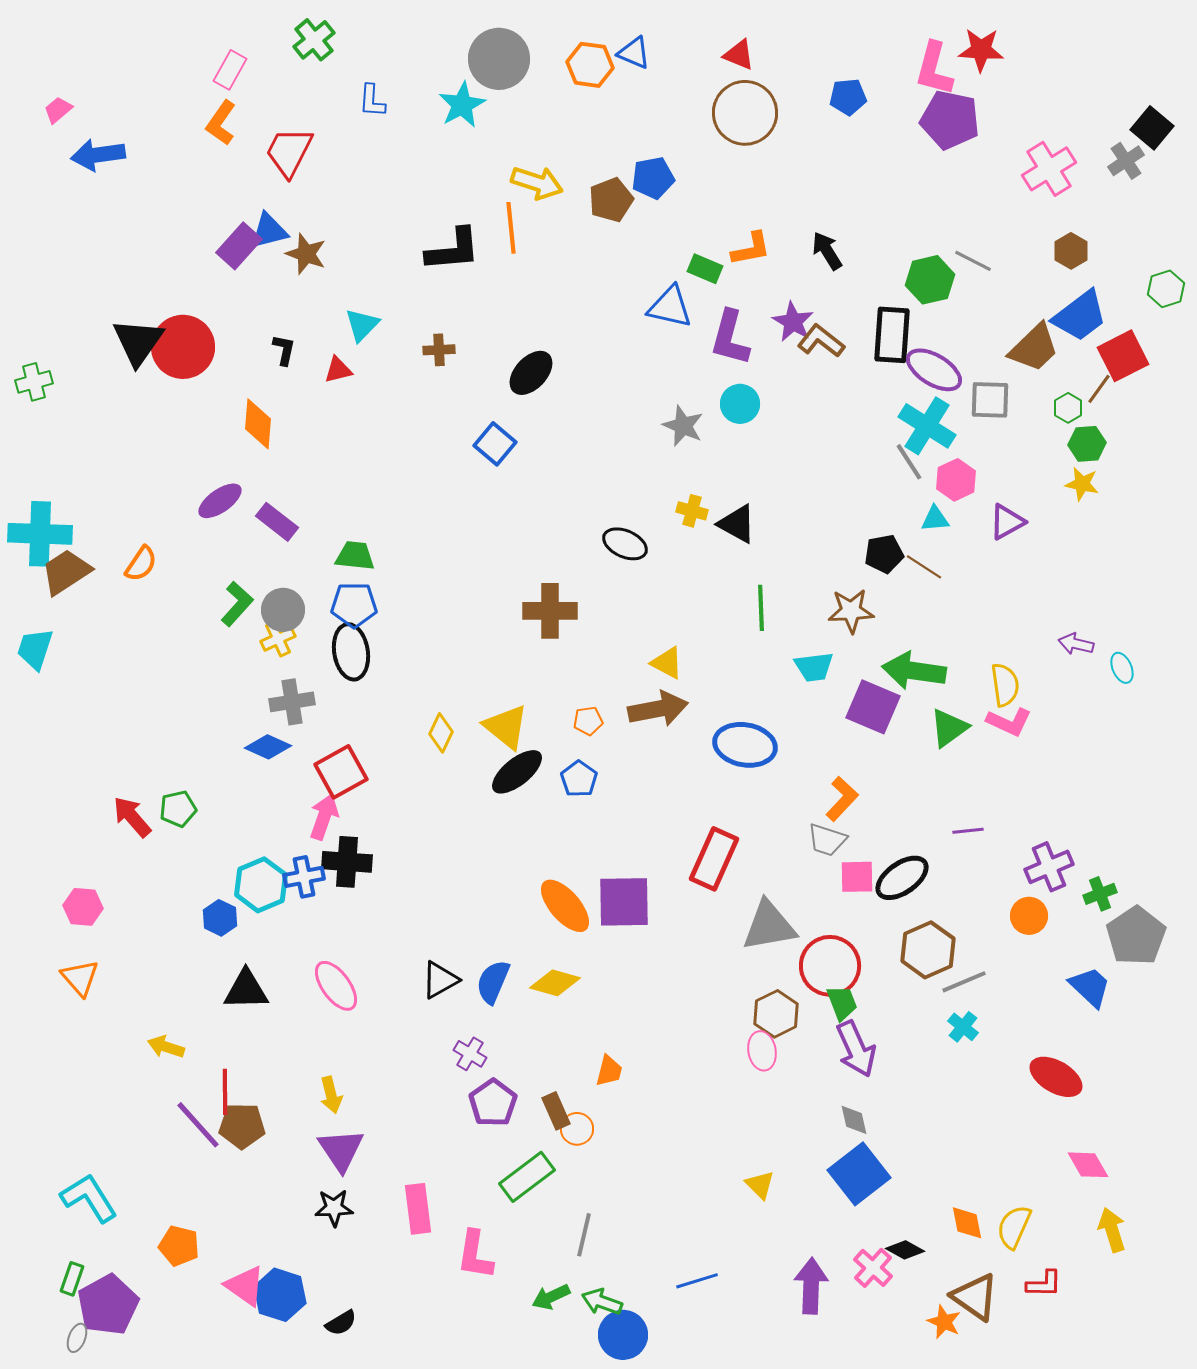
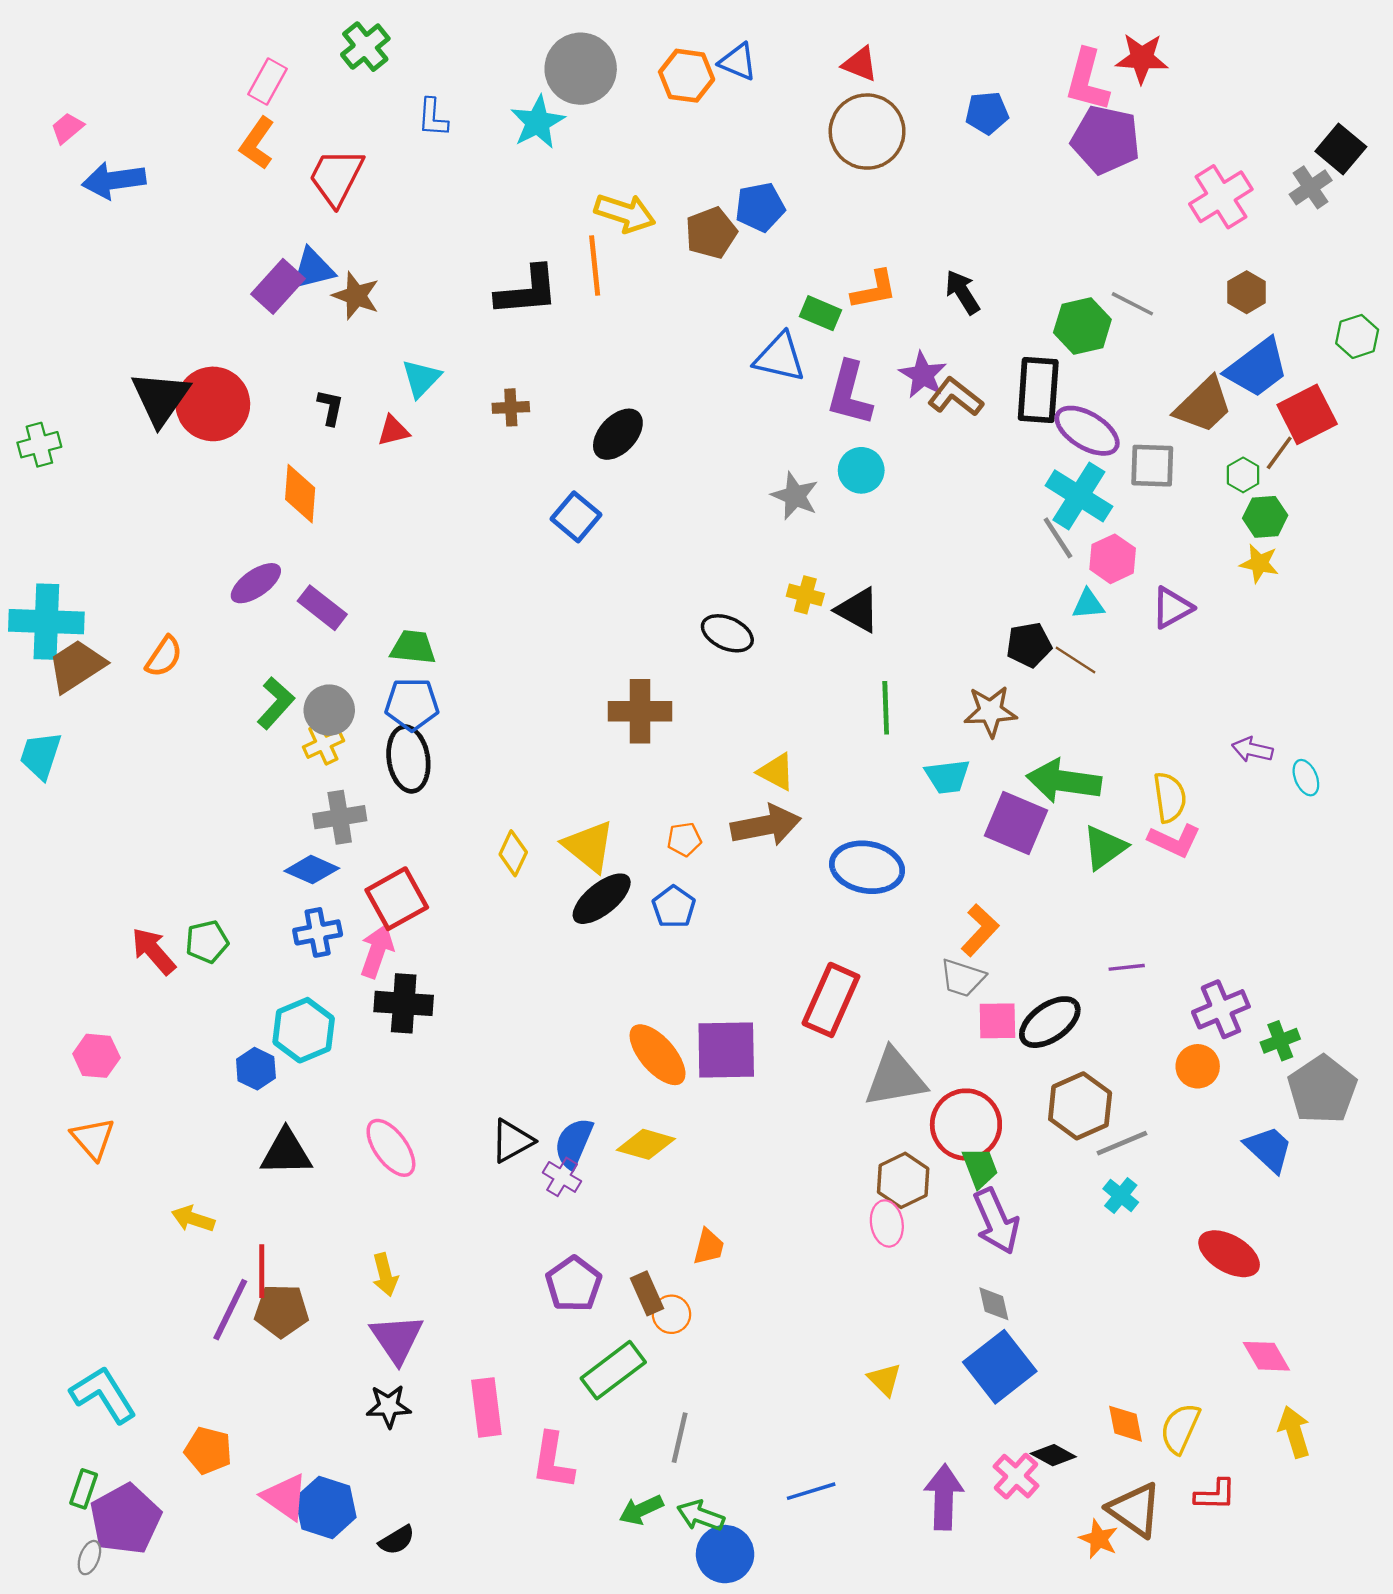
blue cross: (304, 877) -> (318, 932), moved
purple cross: (470, 1054) -> (562, 1177), moved
purple line: (198, 1125) -> (230, 1310), turned 68

